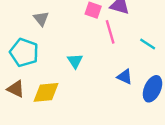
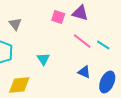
pink line: (110, 32) -> (82, 41), moved, turned -36

